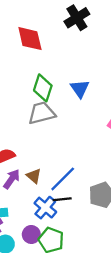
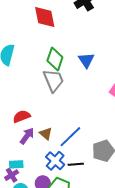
gray trapezoid: (42, 113) -> (53, 80), turned 80
black line: (62, 199) -> (76, 164), moved

